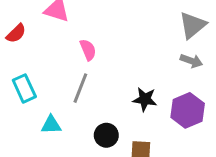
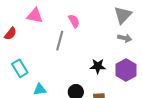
pink semicircle: (88, 50) -> (74, 21), moved
gray line: (80, 88) -> (60, 41), moved

